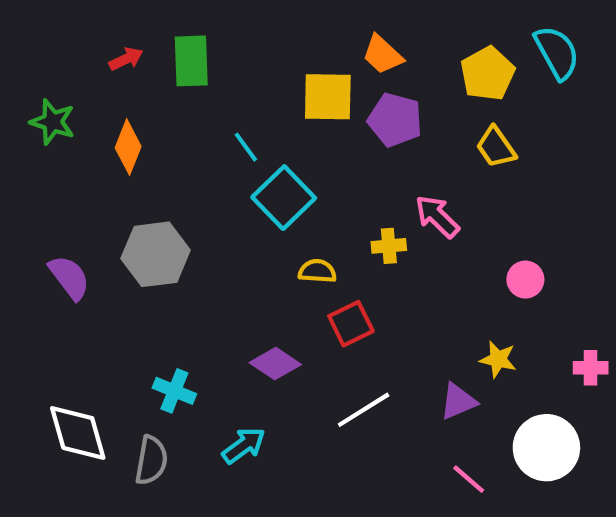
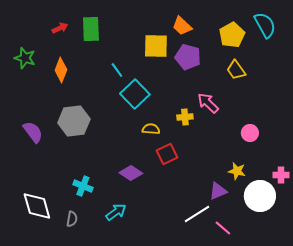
white line: (364, 410) -> (197, 214), moved
white circle: (546, 448) -> (260, 196), moved
gray semicircle: (151, 460) -> (72, 219), size x0.7

